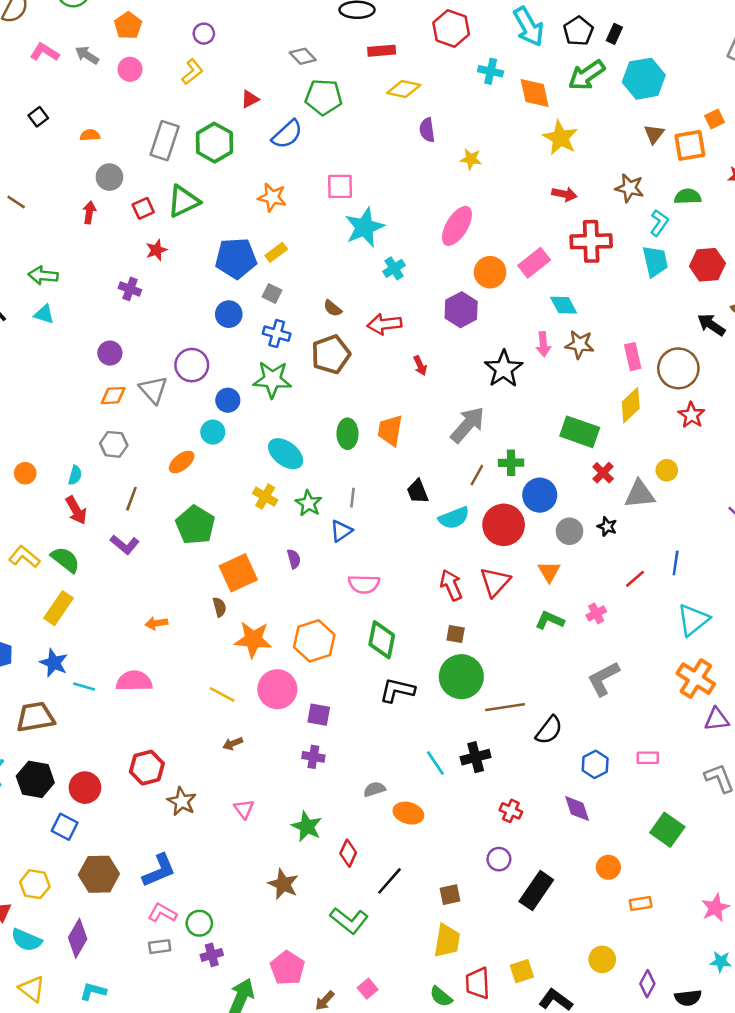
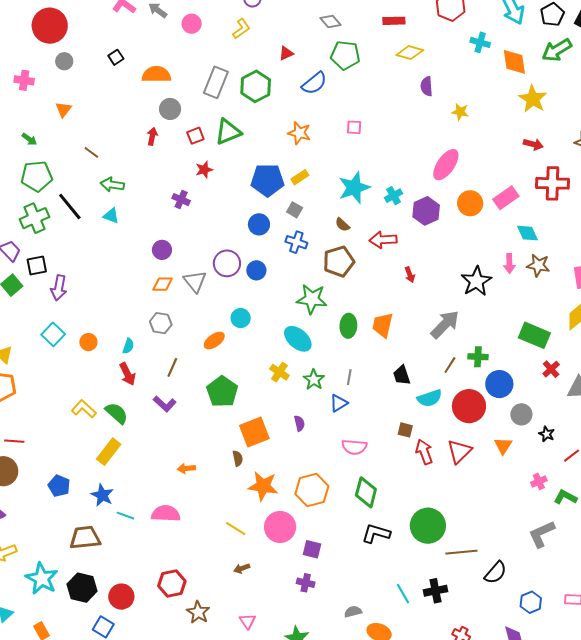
orange semicircle: (90, 135) -> (156, 74), size x1.8
pink square: (340, 186) -> (354, 127), size x0.7
brown line: (16, 202) -> (91, 152), moved
cyan star: (365, 227) -> (354, 188), moved
purple hexagon: (461, 310) -> (426, 211), moved
green star: (272, 380) -> (312, 299), moved
blue circle: (228, 400) -> (256, 270), moved
black star: (607, 527) -> (547, 434), moved
green L-shape: (550, 620) -> (565, 497), moved
brown square: (456, 634) -> (405, 430), moved

